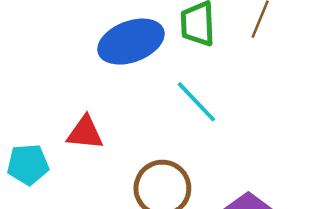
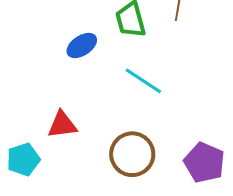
blue ellipse: (131, 42) -> (82, 46), size x0.6

